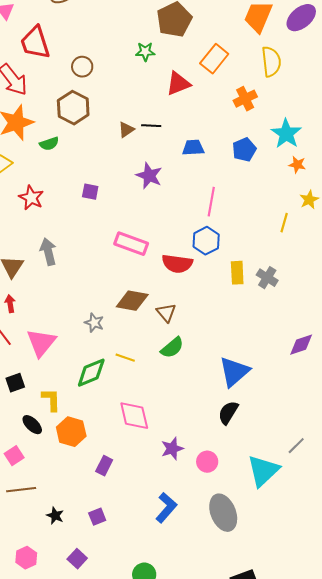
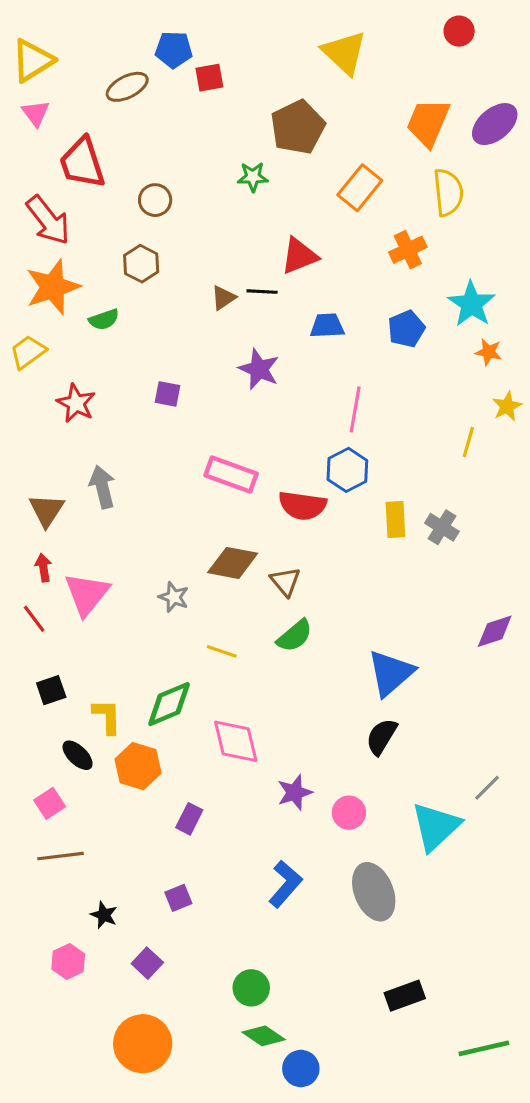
red triangle: (178, 84) -> (299, 256), moved
brown hexagon: (73, 108) -> (141, 264), size x0.7
pink triangle: (41, 343) -> (87, 594), moved
green diamond: (91, 373) -> (169, 704), moved
black star: (55, 516) -> (104, 915), moved

